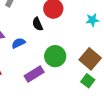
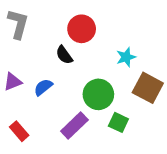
cyan star: (92, 20) -> (126, 57), moved
green square: (88, 81) -> (118, 122), moved

